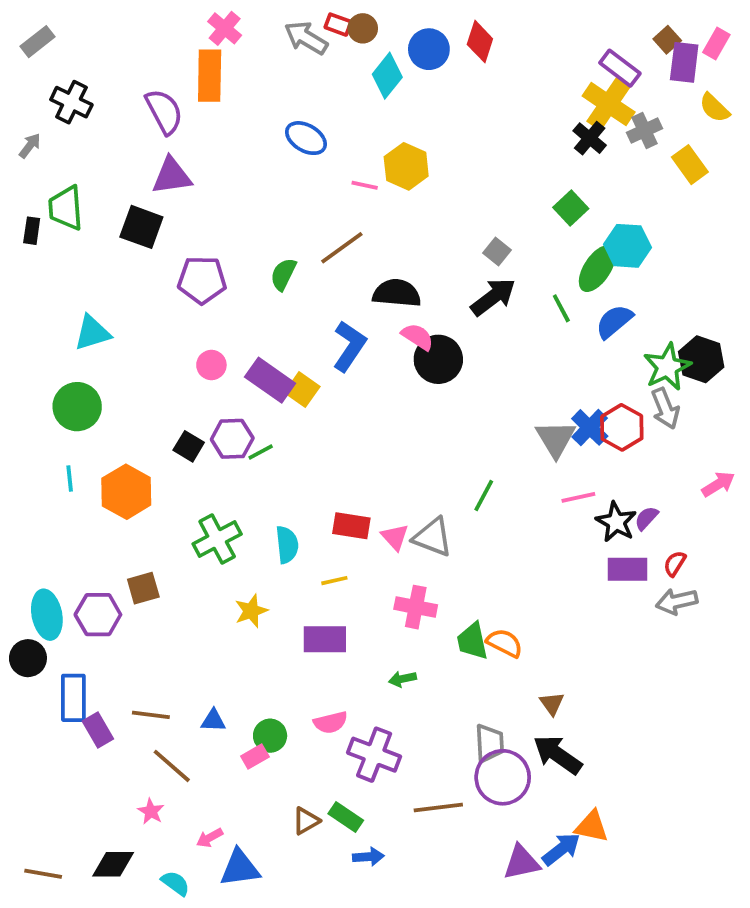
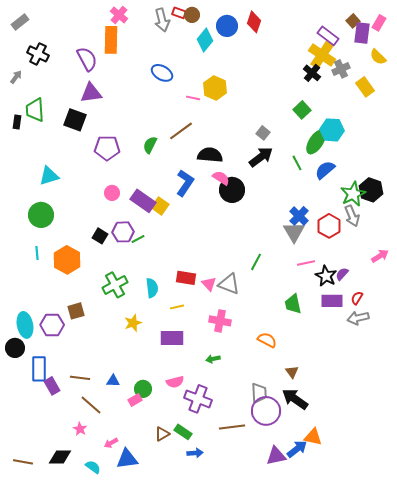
gray arrow: (306, 38) -> (162, 20), turned -135
blue cross: (590, 427) -> (299, 216), moved
green trapezoid: (472, 641) -> (293, 304), moved

